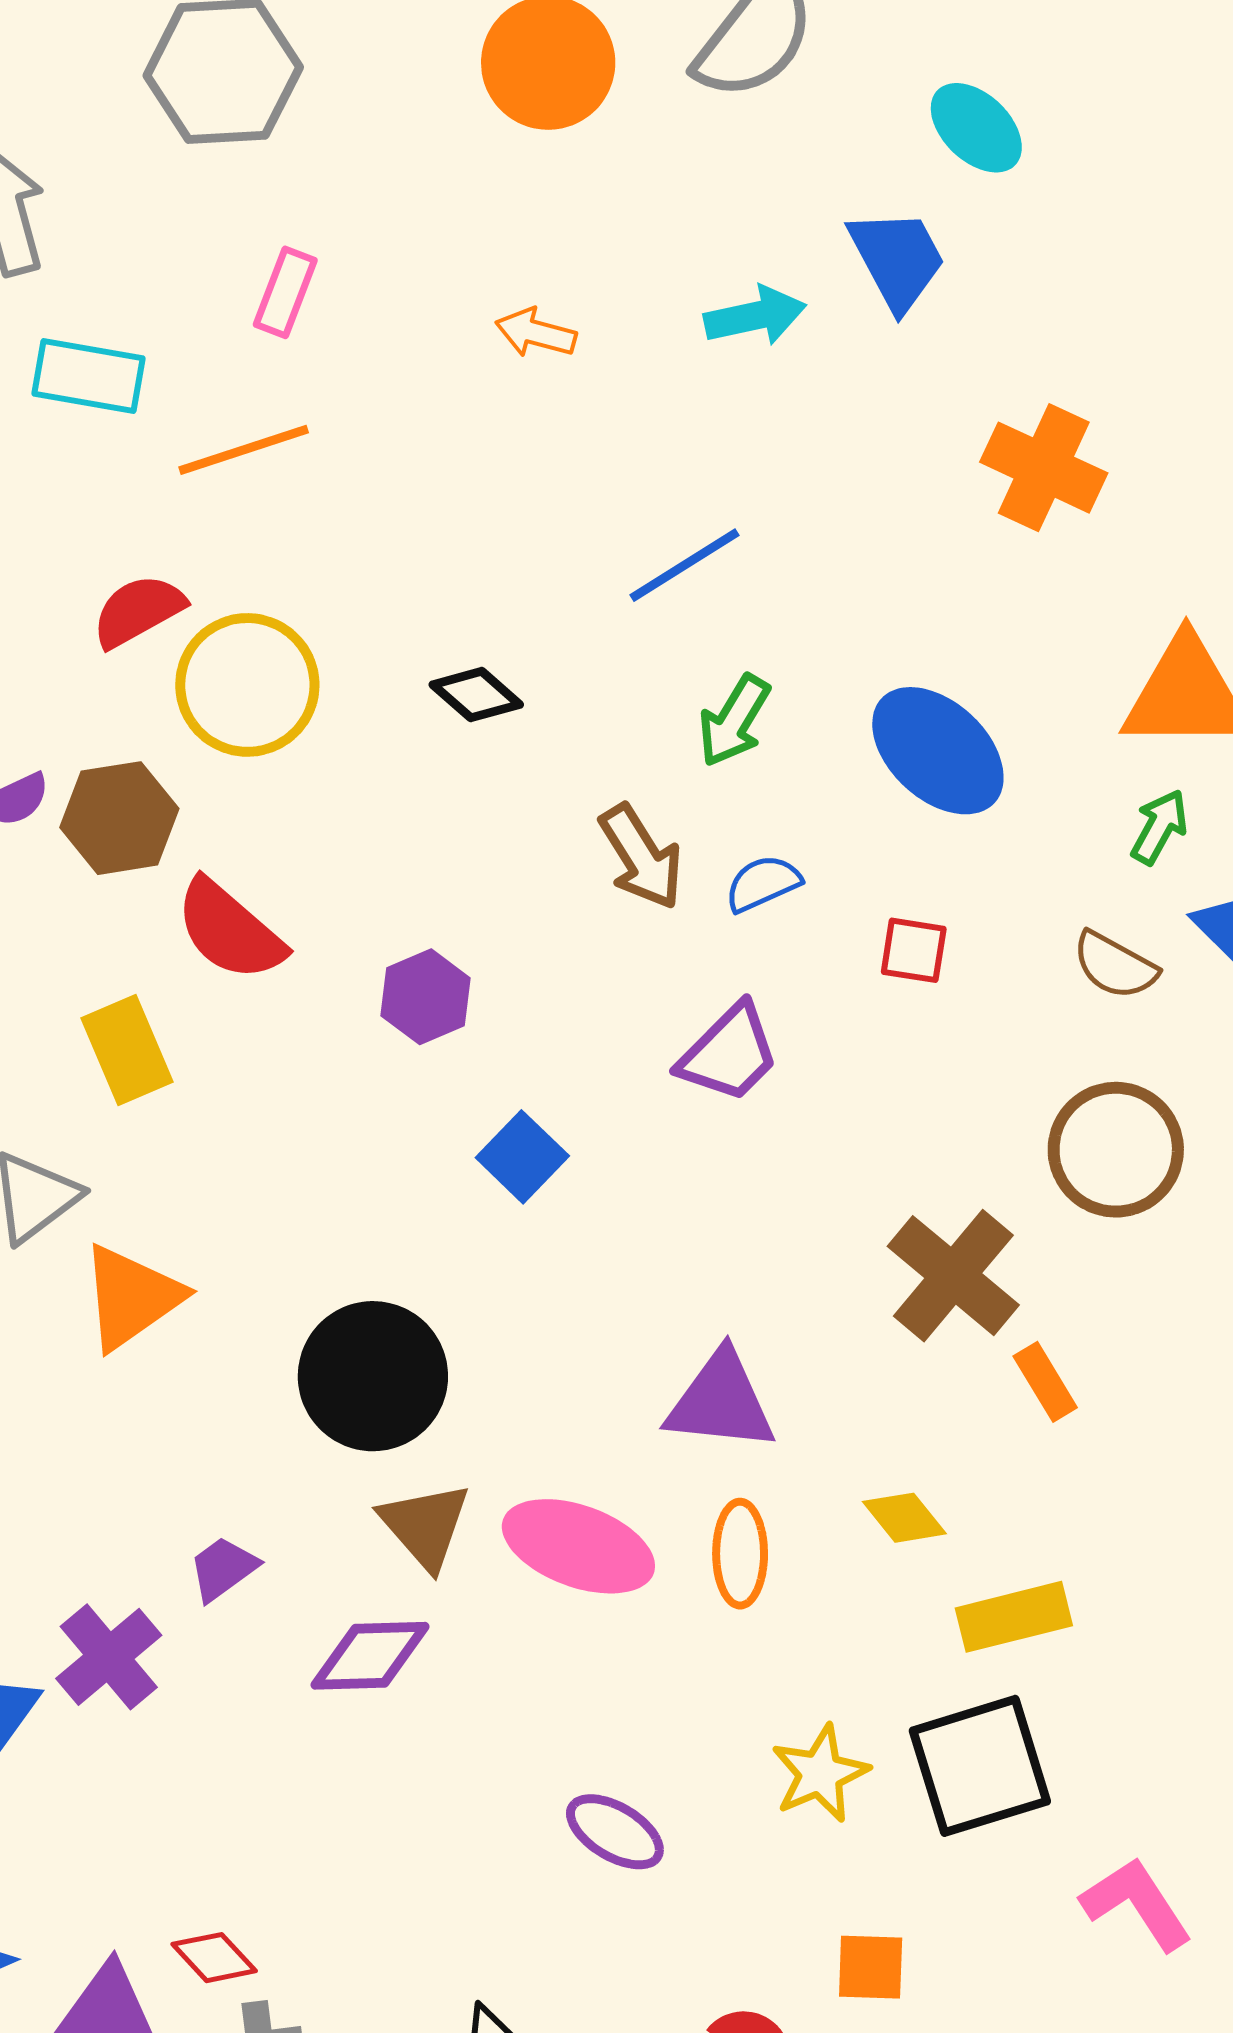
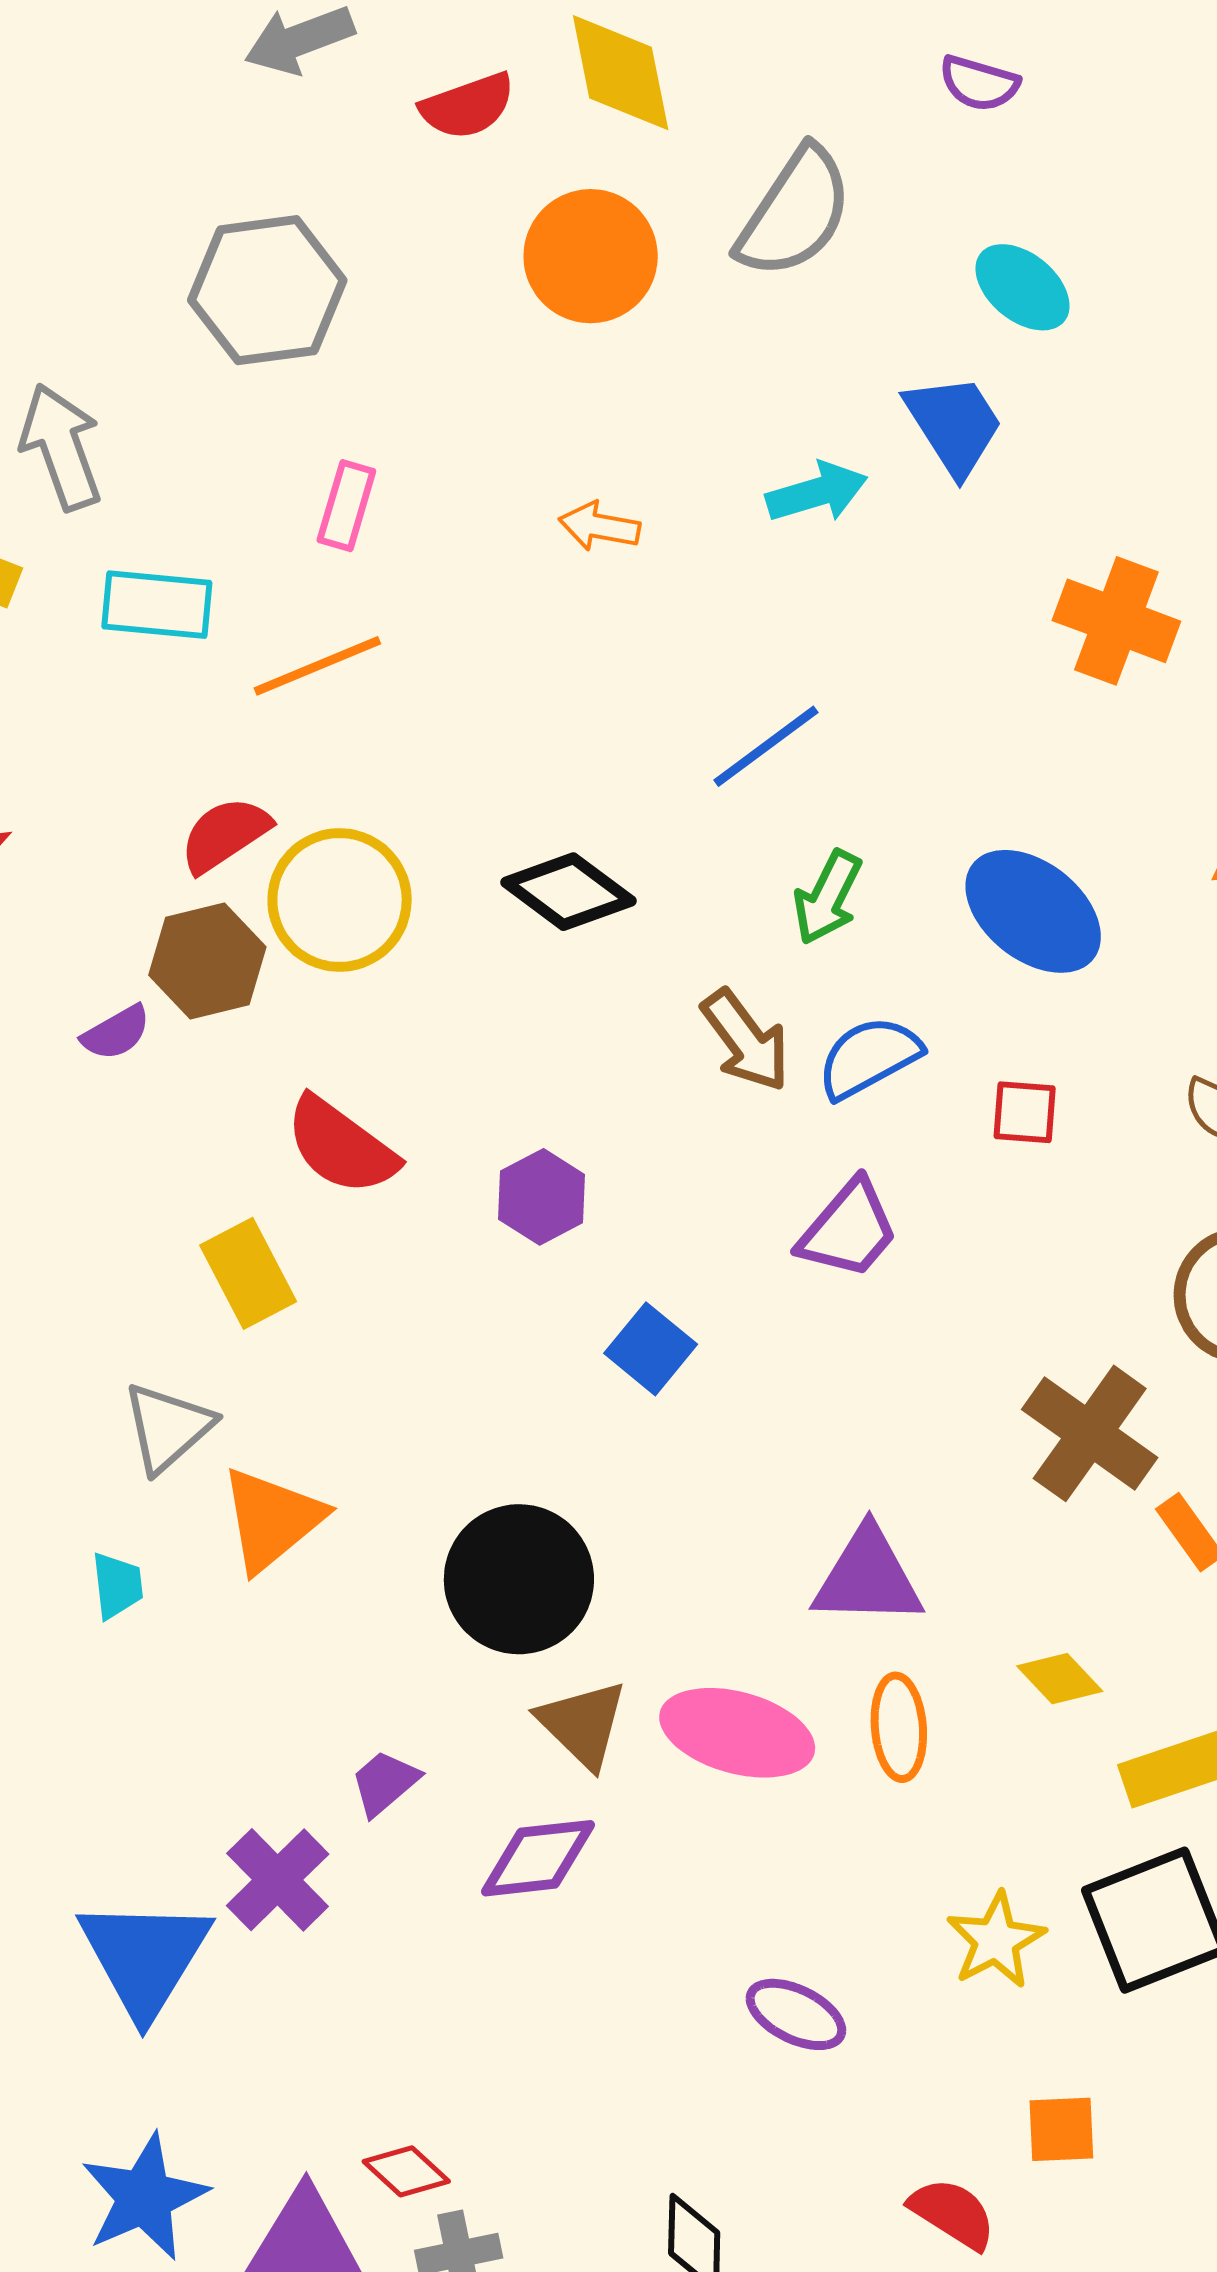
black diamond: (476, 695) -> (568, 892), size x1.4
brown hexagon: (119, 818) -> (207, 961), moved
blue semicircle: (763, 883) -> (869, 1057), size x1.4

